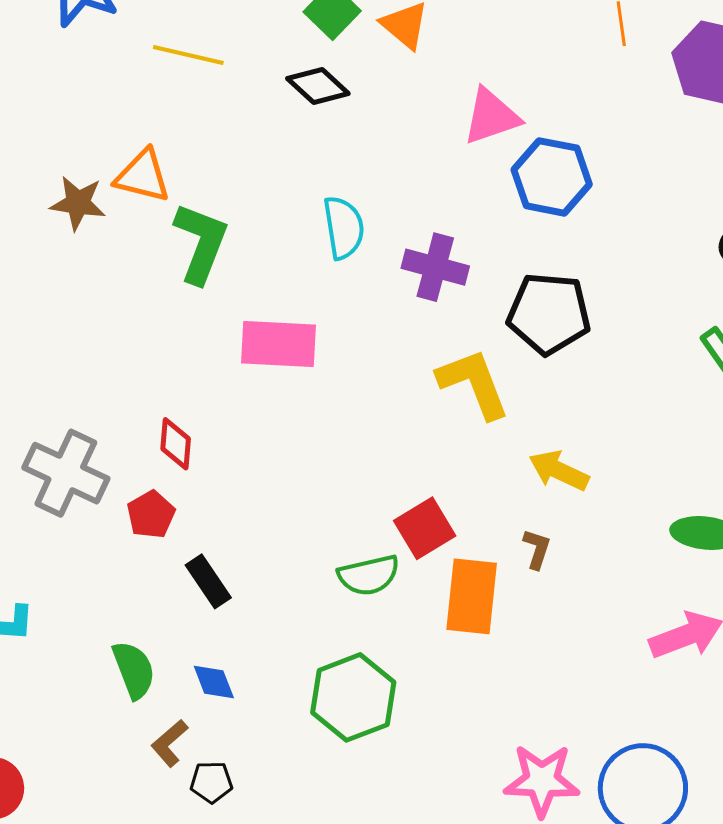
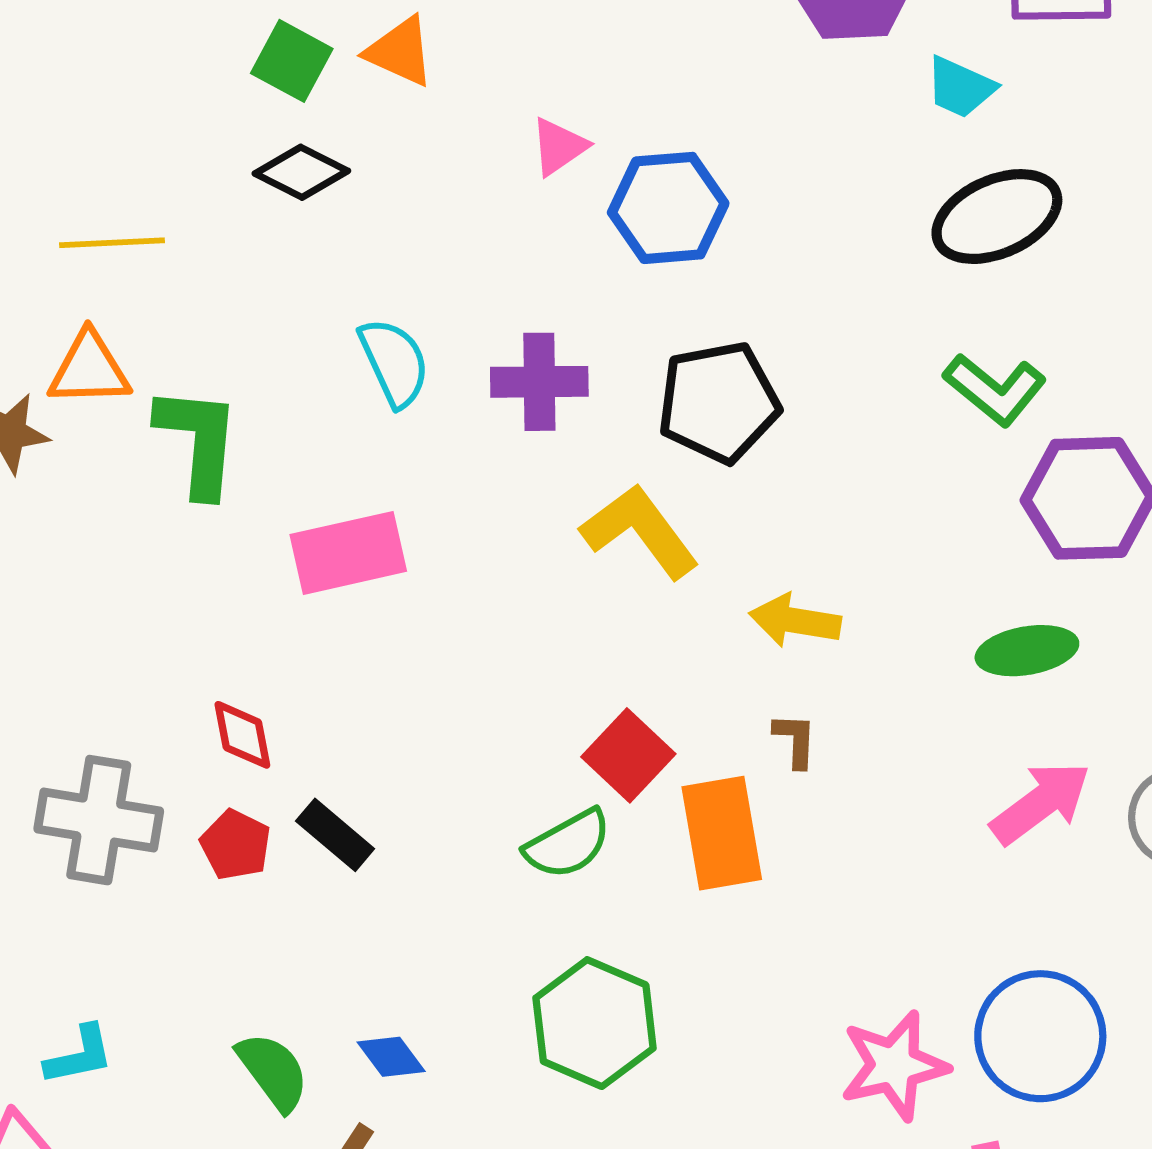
yellow line: (188, 55) -> (112, 243), moved
pink triangle: (491, 117) -> (559, 147), size x0.7
black rectangle: (208, 581) -> (335, 835), moved

